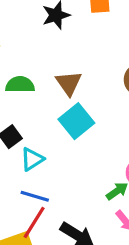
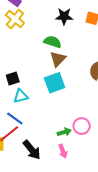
green semicircle: (20, 85) -> (53, 42), moved

